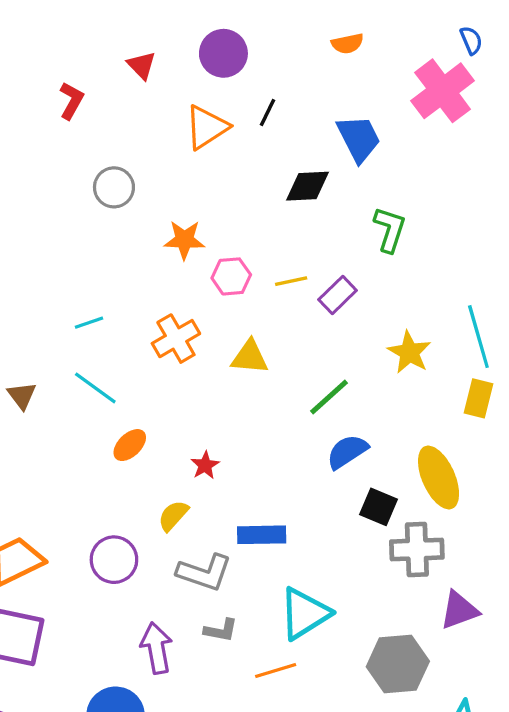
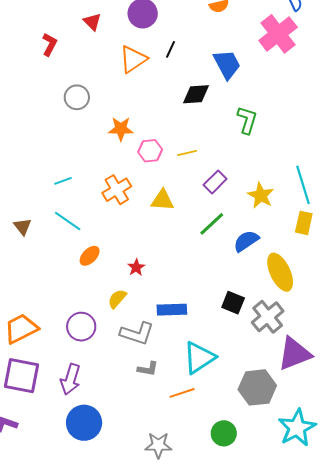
purple rectangle: (338, 295) -> (215, 182), moved
blue semicircle: (347, 452) -> (246, 241), moved
black square: (378, 507) -> (233, 303), moved
gray cross: (417, 550) -> (268, 317), turned -36
purple triangle: (459, 610) -> (294, 354), size x1.4
purple arrow: (156, 648) -> (70, 379), moved, turned -152

